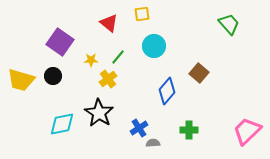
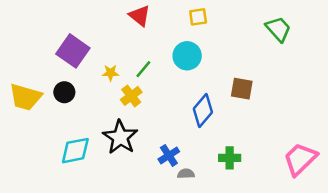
yellow square: (142, 14) -> (198, 17), moved
red triangle: (109, 23) -> (140, 16), moved
brown square: (199, 73) -> (242, 89), turned -30

